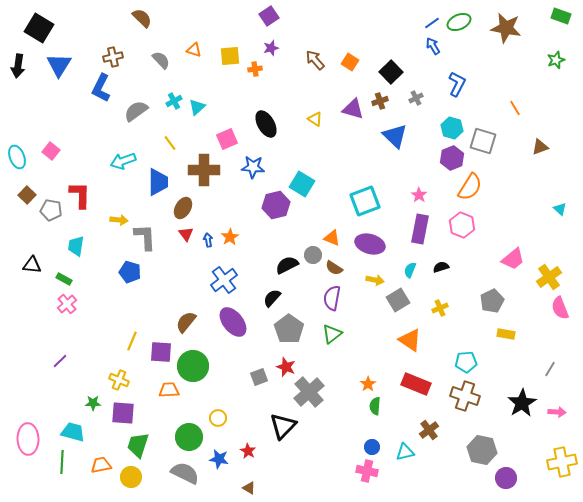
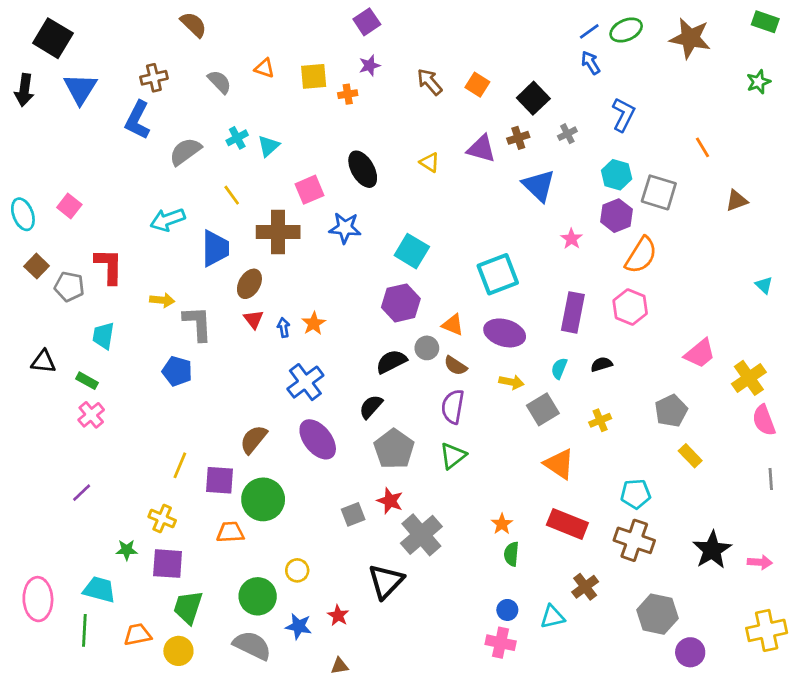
pink star: (419, 195) -> (571, 239), moved
purple hexagon: (276, 205) -> (401, 303), moved
yellow rectangle: (506, 334) -> (690, 456), turned 36
gray line: (550, 369) -> (771, 479), moved, turned -35
brown triangle: (249, 488) -> (340, 666), turned -40

